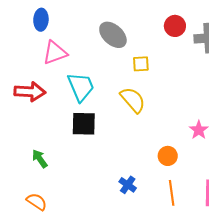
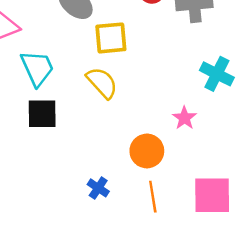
yellow square: (141, 64) -> (111, 38), size x1.6
orange circle: (168, 156) -> (147, 151), size x1.4

